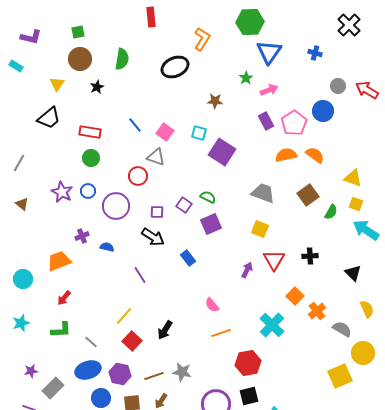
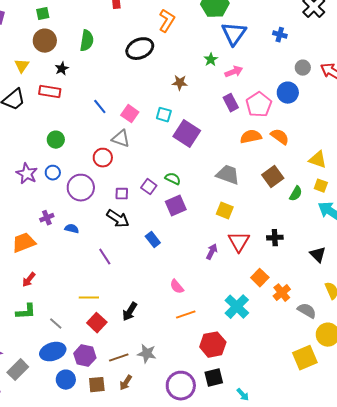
red rectangle: (90, 132) -> (50, 92), moved
yellow line: (124, 316) -> (89, 298), turned 48

